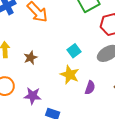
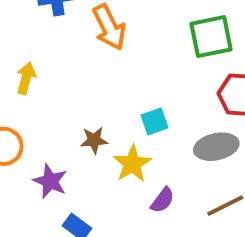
brown star: (31, 58) -> (94, 140), moved

